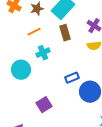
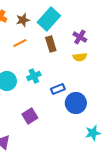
cyan cross: (43, 53) -> (34, 76), moved

